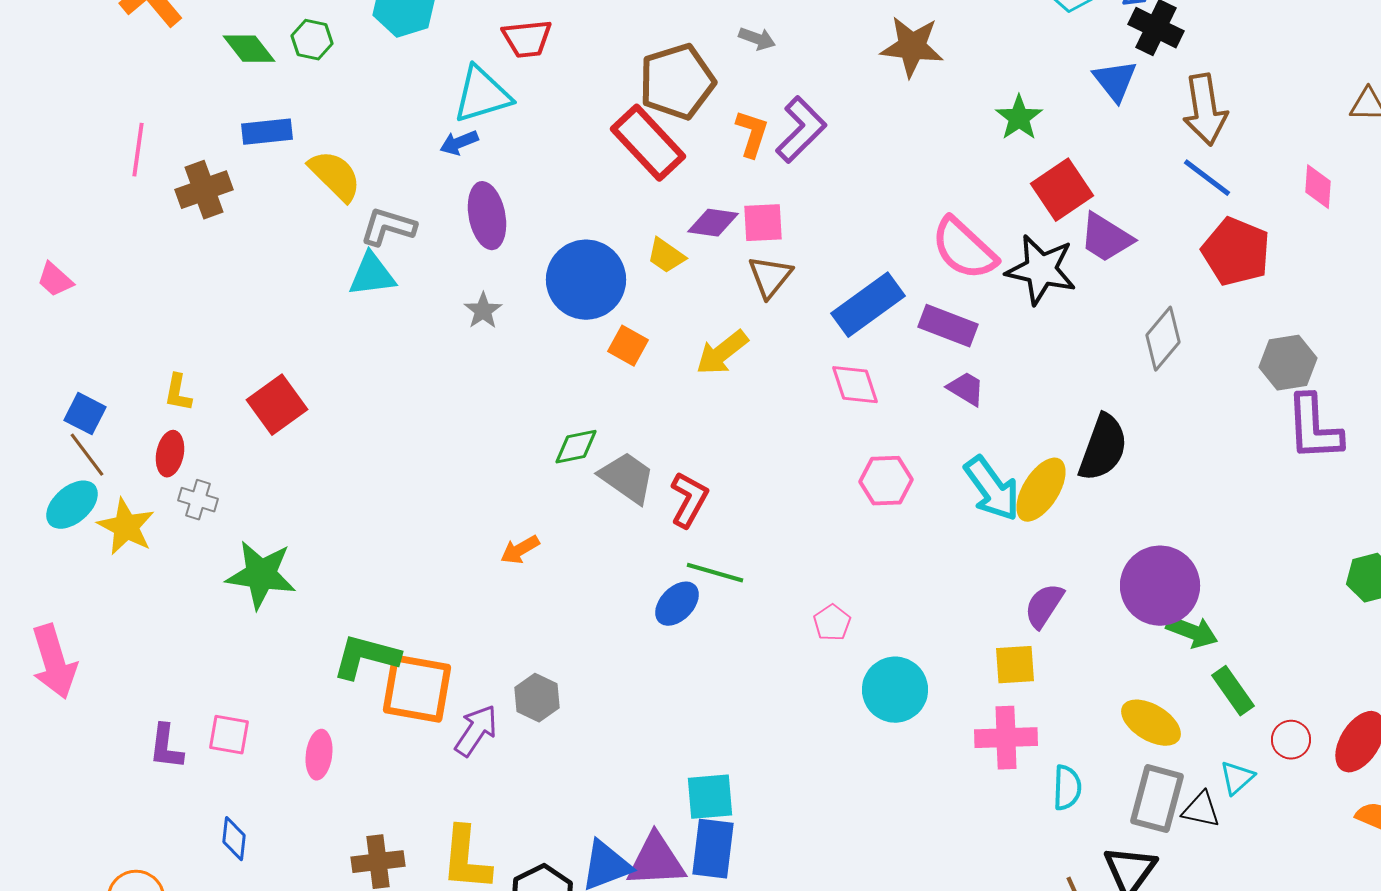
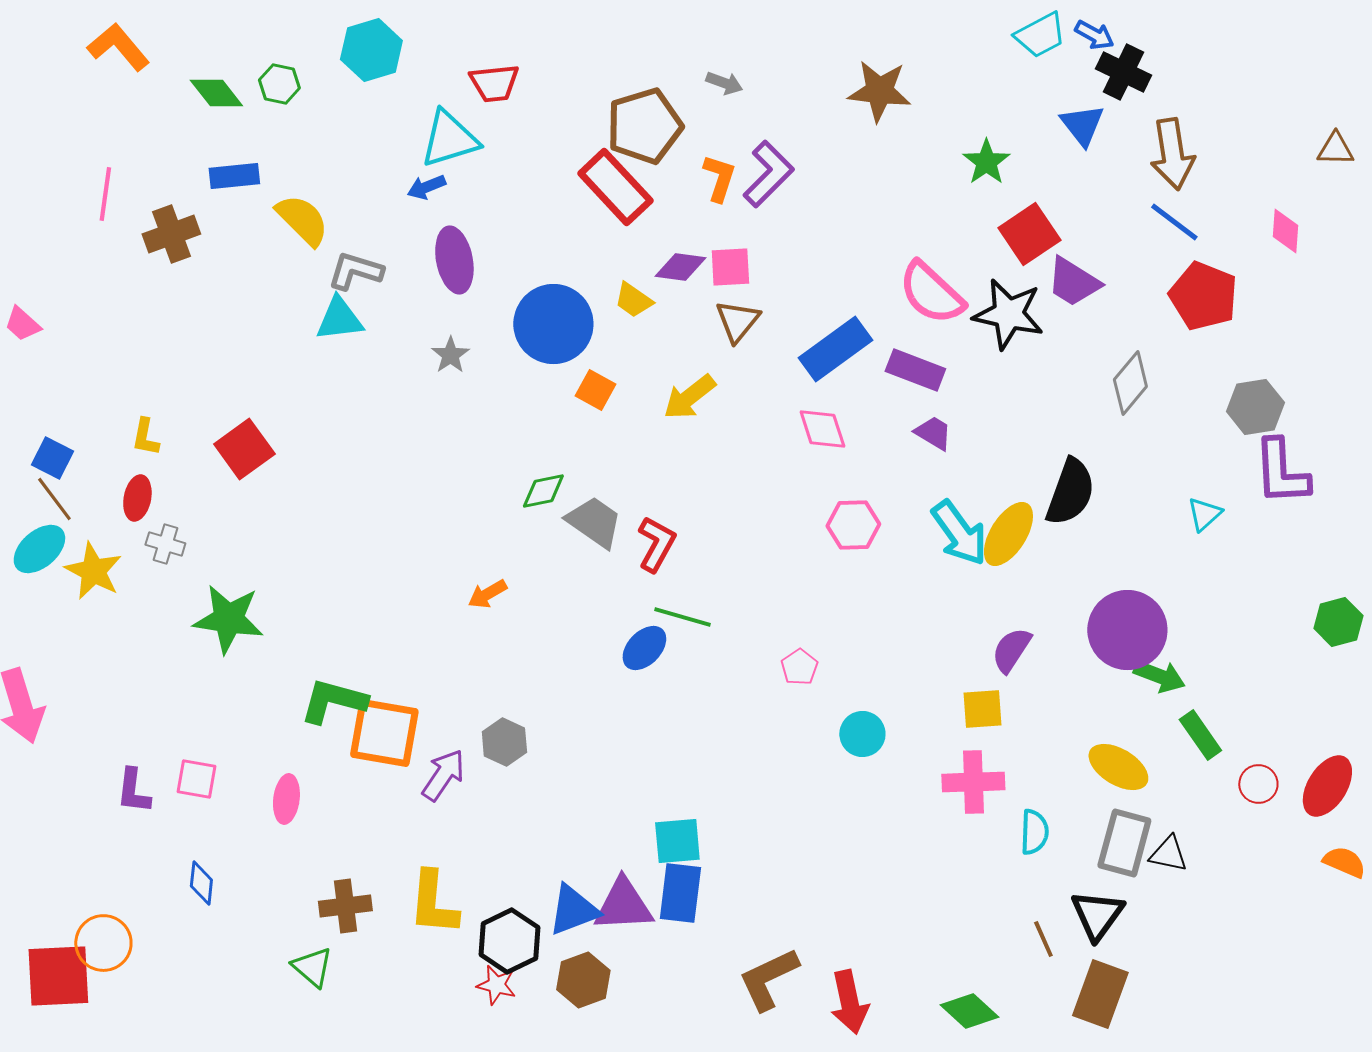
cyan circle: (895, 690) -> (862, 734), size x0.7
cyan triangle: (1237, 778) -> (1204, 514), moved

